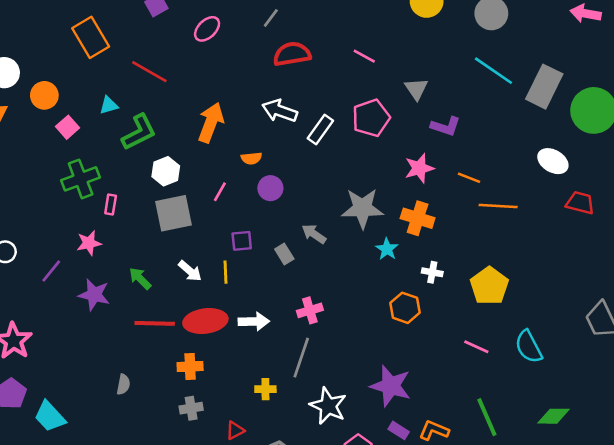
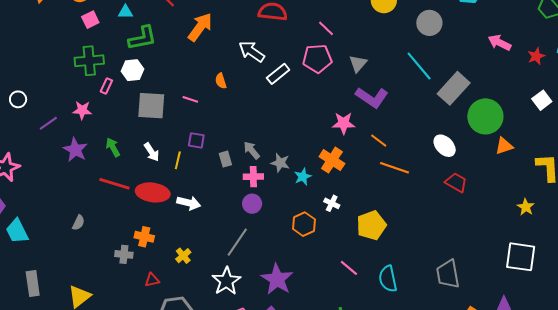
pink pentagon: (371, 118) -> (317, 59), moved
orange arrow: (211, 123) -> (200, 27), moved
purple L-shape: (446, 126) -> (372, 97), size x1.4
orange semicircle: (251, 158) -> (221, 81), turned 63
white hexagon: (166, 171) -> (132, 70), moved
purple circle: (270, 188) -> (252, 204), moved
pink line: (220, 192) -> (190, 99), turned 63
gray star: (362, 208) -> (280, 163), moved, size x0.6
pink cross: (310, 310) -> (253, 177), moved
gray line: (301, 358) -> (237, 242), moved
orange cross: (190, 366) -> (144, 237), moved
yellow cross: (265, 389) -> (183, 256), turned 35

